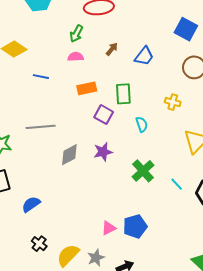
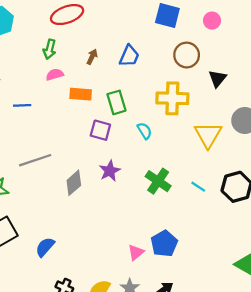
orange rectangle: (87, 88) -> (81, 94), moved, turned 30
yellow cross: (173, 102) -> (172, 98), size x1.8

